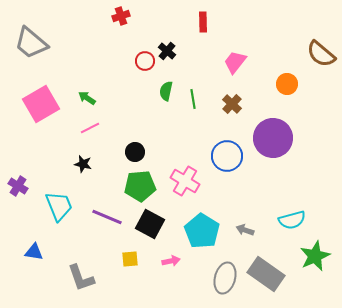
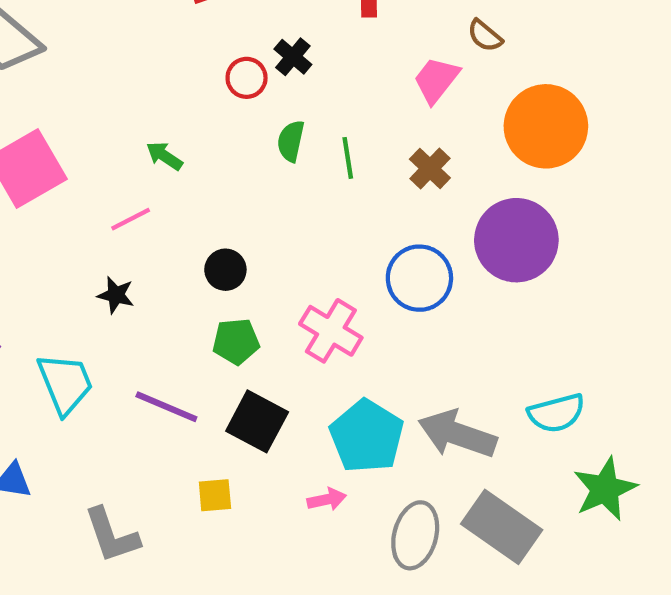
brown semicircle: (321, 54) -> (485, 36), moved, size x0.6
orange circle: (287, 84) -> (546, 126), size x1.8
green arrow: (87, 98) -> (164, 156), moved
green pentagon: (140, 186) -> (236, 341), size x0.7
gray arrow: (245, 230) -> (457, 434), size x2.0
pink arrow: (171, 261) -> (327, 499), moved

